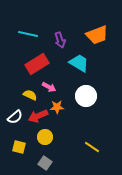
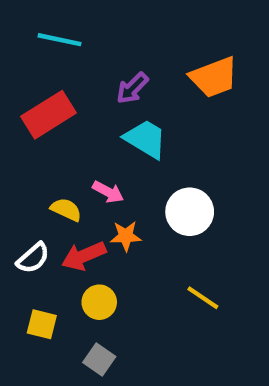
cyan line: (28, 34) -> (60, 40), moved
purple arrow: (60, 40) -> (132, 88), turned 63
cyan trapezoid: (79, 63) -> (146, 139), moved
red rectangle: (37, 64) -> (48, 115), moved
yellow line: (92, 147) -> (203, 298), moved

